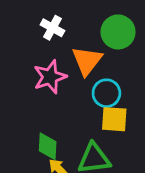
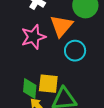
yellow square: (114, 119) -> (48, 84), moved

